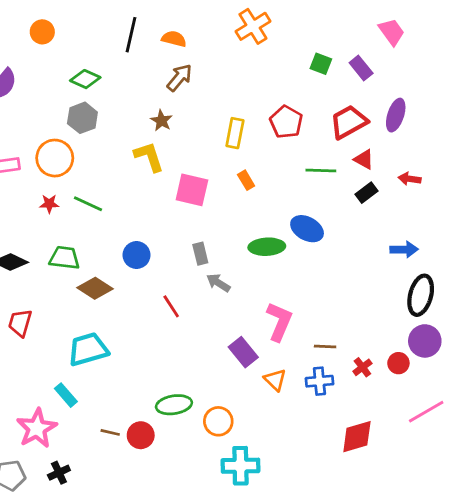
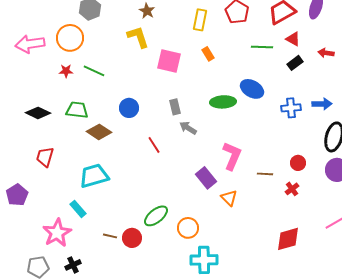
red circle: (398, 363) -> (298, 163), moved
blue cross: (319, 381) -> (291, 108), moved
green ellipse: (174, 405) -> (156, 216), turned -30

